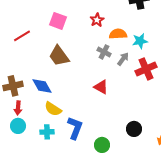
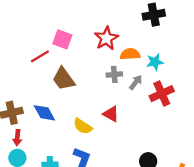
red star: (97, 20) -> (106, 38), size x1.5
red line: (22, 36) -> (40, 56), moved
gray cross: (104, 52) -> (114, 74), turned -32
yellow semicircle: (53, 109) -> (83, 126), moved

